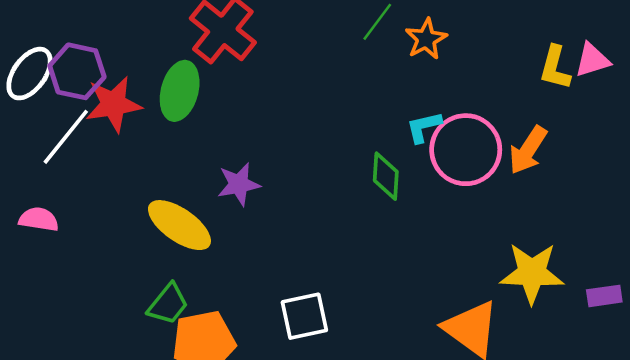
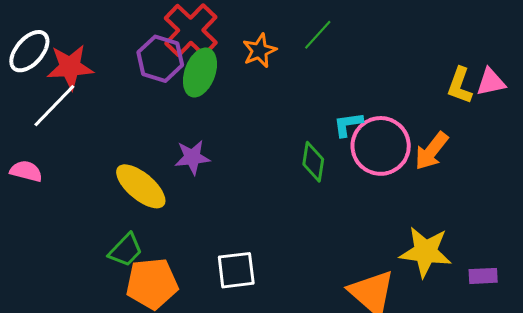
orange star: (426, 39) -> (259, 51), moved
purple hexagon: (77, 71) -> (160, 59), moved
green ellipse: (180, 91) -> (200, 72), moved
red star: (113, 104) -> (70, 67), moved

